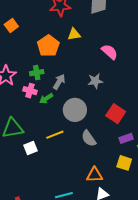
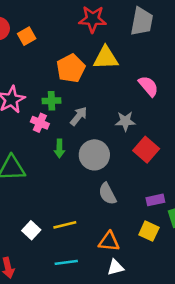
yellow triangle: (74, 34) -> (106, 58), size x1.5
green arrow: (46, 99) -> (59, 149), moved, turned -64
red square: (116, 114) -> (146, 150), moved
yellow line: (55, 135) -> (65, 225), moved
white square: (30, 148) -> (31, 230), moved, turned -32

